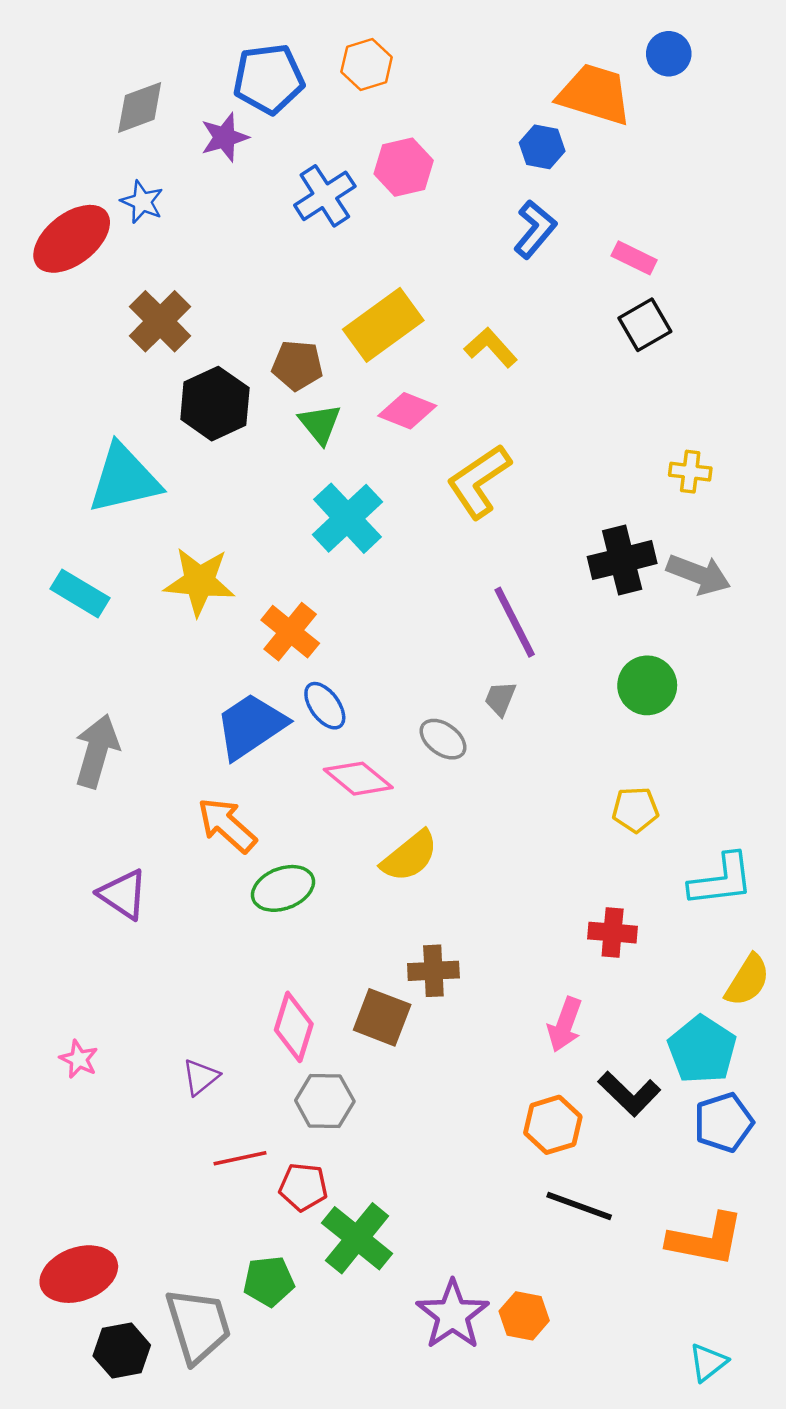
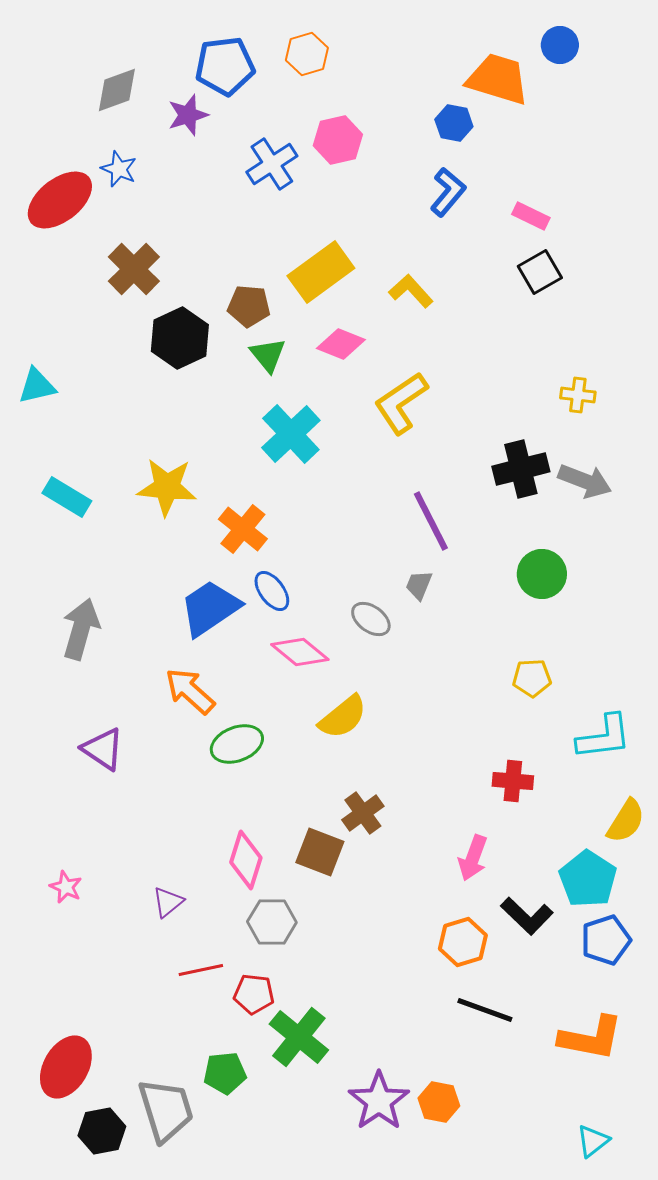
cyan triangle: (124, 479) -> (37, 386), moved, size x0.6
brown cross: (433, 971) -> (363, 813), turned -33
red ellipse: (79, 1274) -> (66, 1067), turned -40

